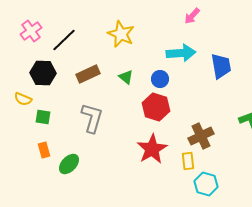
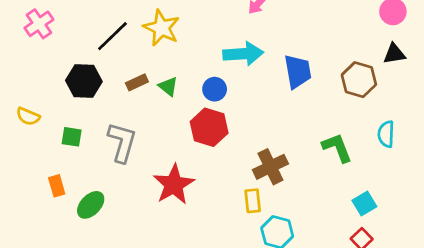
black line: (64, 40) -> (112, 36), moved
black hexagon: (43, 73) -> (84, 81), moved
brown rectangle: (88, 74) -> (137, 82), moved, size x0.7
green square: (43, 117) -> (72, 137), moved
red star: (152, 149) -> (174, 184), moved

